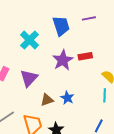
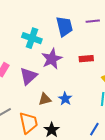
cyan cross: (30, 40) -> (32, 38), turned -30
purple star: (63, 60) -> (52, 59), moved

